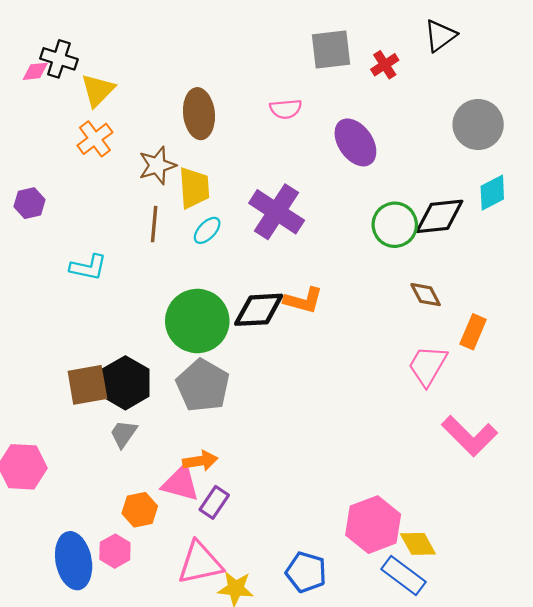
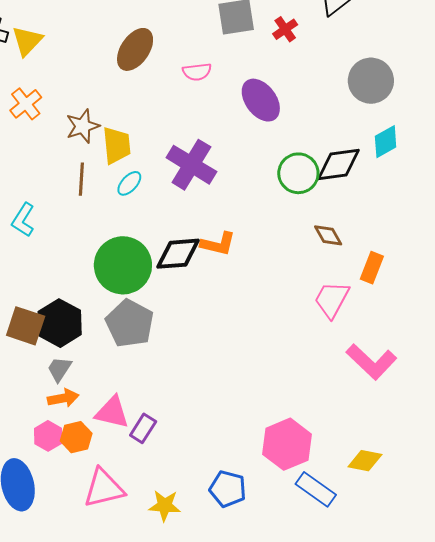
yellow triangle: (98, 90) -> (27, 41), moved
brown ellipse: (199, 114) -> (135, 49), moved, turned 42
cyan L-shape: (88, 267) -> (23, 220), turned 112
brown square: (87, 385) -> (26, 326), turned 30
orange arrow: (200, 461) -> (63, 398), moved
yellow diamond: (418, 544) -> (365, 461), moved, turned -48
pink hexagon: (115, 551) -> (48, 436), moved
pink triangle: (200, 563) -> (104, 488), moved

